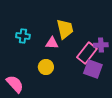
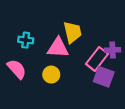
pink triangle: (52, 43) -> (58, 48), size x1.5
pink semicircle: (15, 84) -> (17, 69), moved

